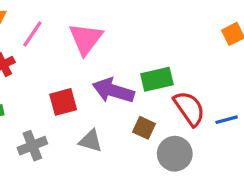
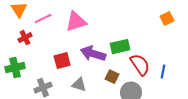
pink line: (32, 34) -> (43, 19), turned 30
pink triangle: (86, 39) -> (76, 22), turned 35
blue line: (227, 120) -> (163, 72), turned -64

